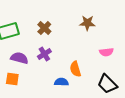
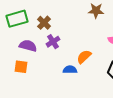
brown cross: (44, 28) -> (44, 23), moved
orange semicircle: (75, 69) -> (84, 57), turned 63

